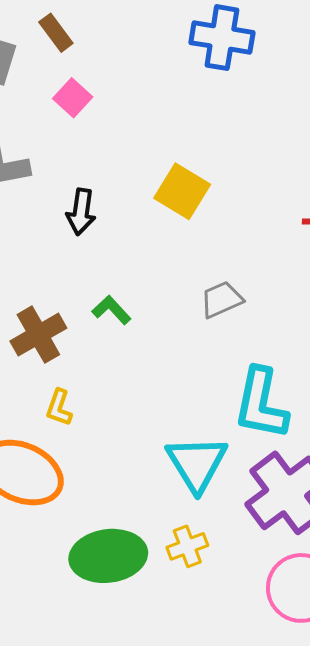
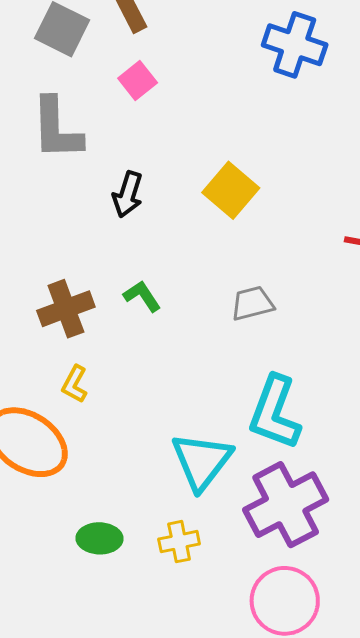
green ellipse: (108, 556) -> (100, 538), size x0.6

